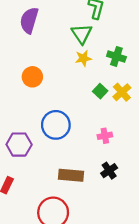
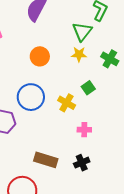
orange circle: (32, 77) -> (40, 56), moved
yellow cross: (122, 92) -> (67, 103), moved, turned -30
blue circle: (56, 125) -> (31, 97), moved

